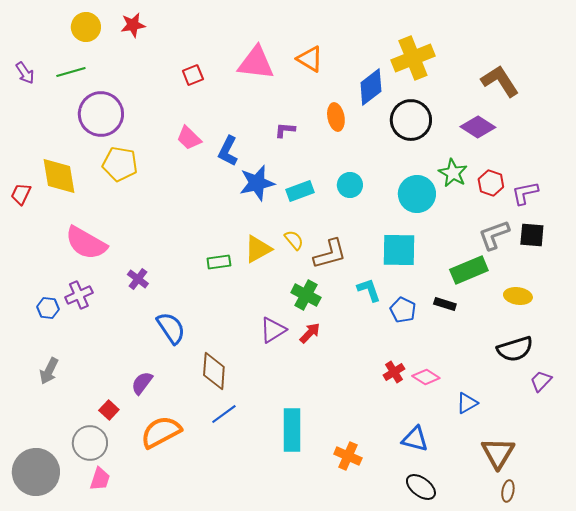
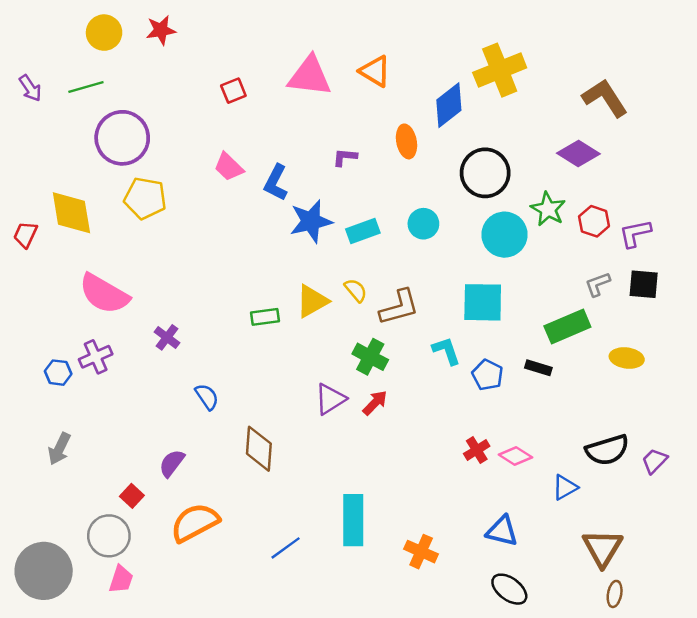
black circle: (411, 120) -> (485, 173), moved
gray L-shape: (494, 235) -> (598, 284), size x0.7
blue semicircle: (171, 328) -> (207, 397), size x0.7
black semicircle: (515, 349) -> (607, 450), moved
blue line: (224, 414) -> (286, 548), moved

